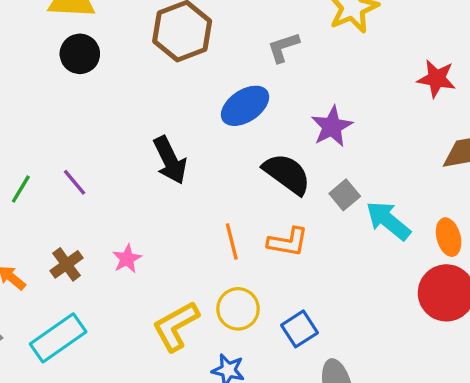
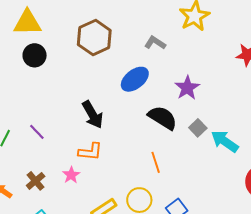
gray L-shape: (283, 47) -> (155, 43), turned 55
orange line: (232, 242) -> (156, 162), moved
orange L-shape: (288, 242) -> (90, 152), moved

